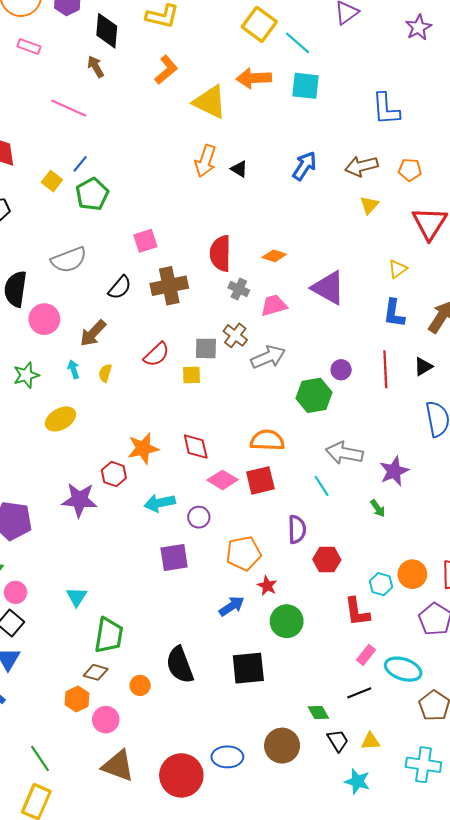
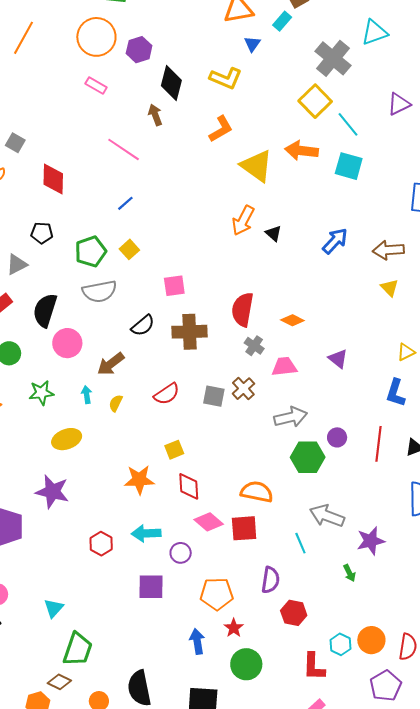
yellow square: (52, 181) -> (129, 249), moved
green pentagon: (92, 194) -> (91, 252), moved
yellow triangle: (369, 205) -> (390, 288), turned -36
purple triangle: (328, 288) -> (338, 359), size x0.6
gray arrow: (268, 357) -> (291, 417), moved
yellow square: (192, 375) -> (174, 450), moved, turned -30
red hexagon: (114, 474) -> (101, 544), moved
purple star: (80, 500) -> (52, 492), moved
blue arrow: (232, 606) -> (197, 641), turned -75

